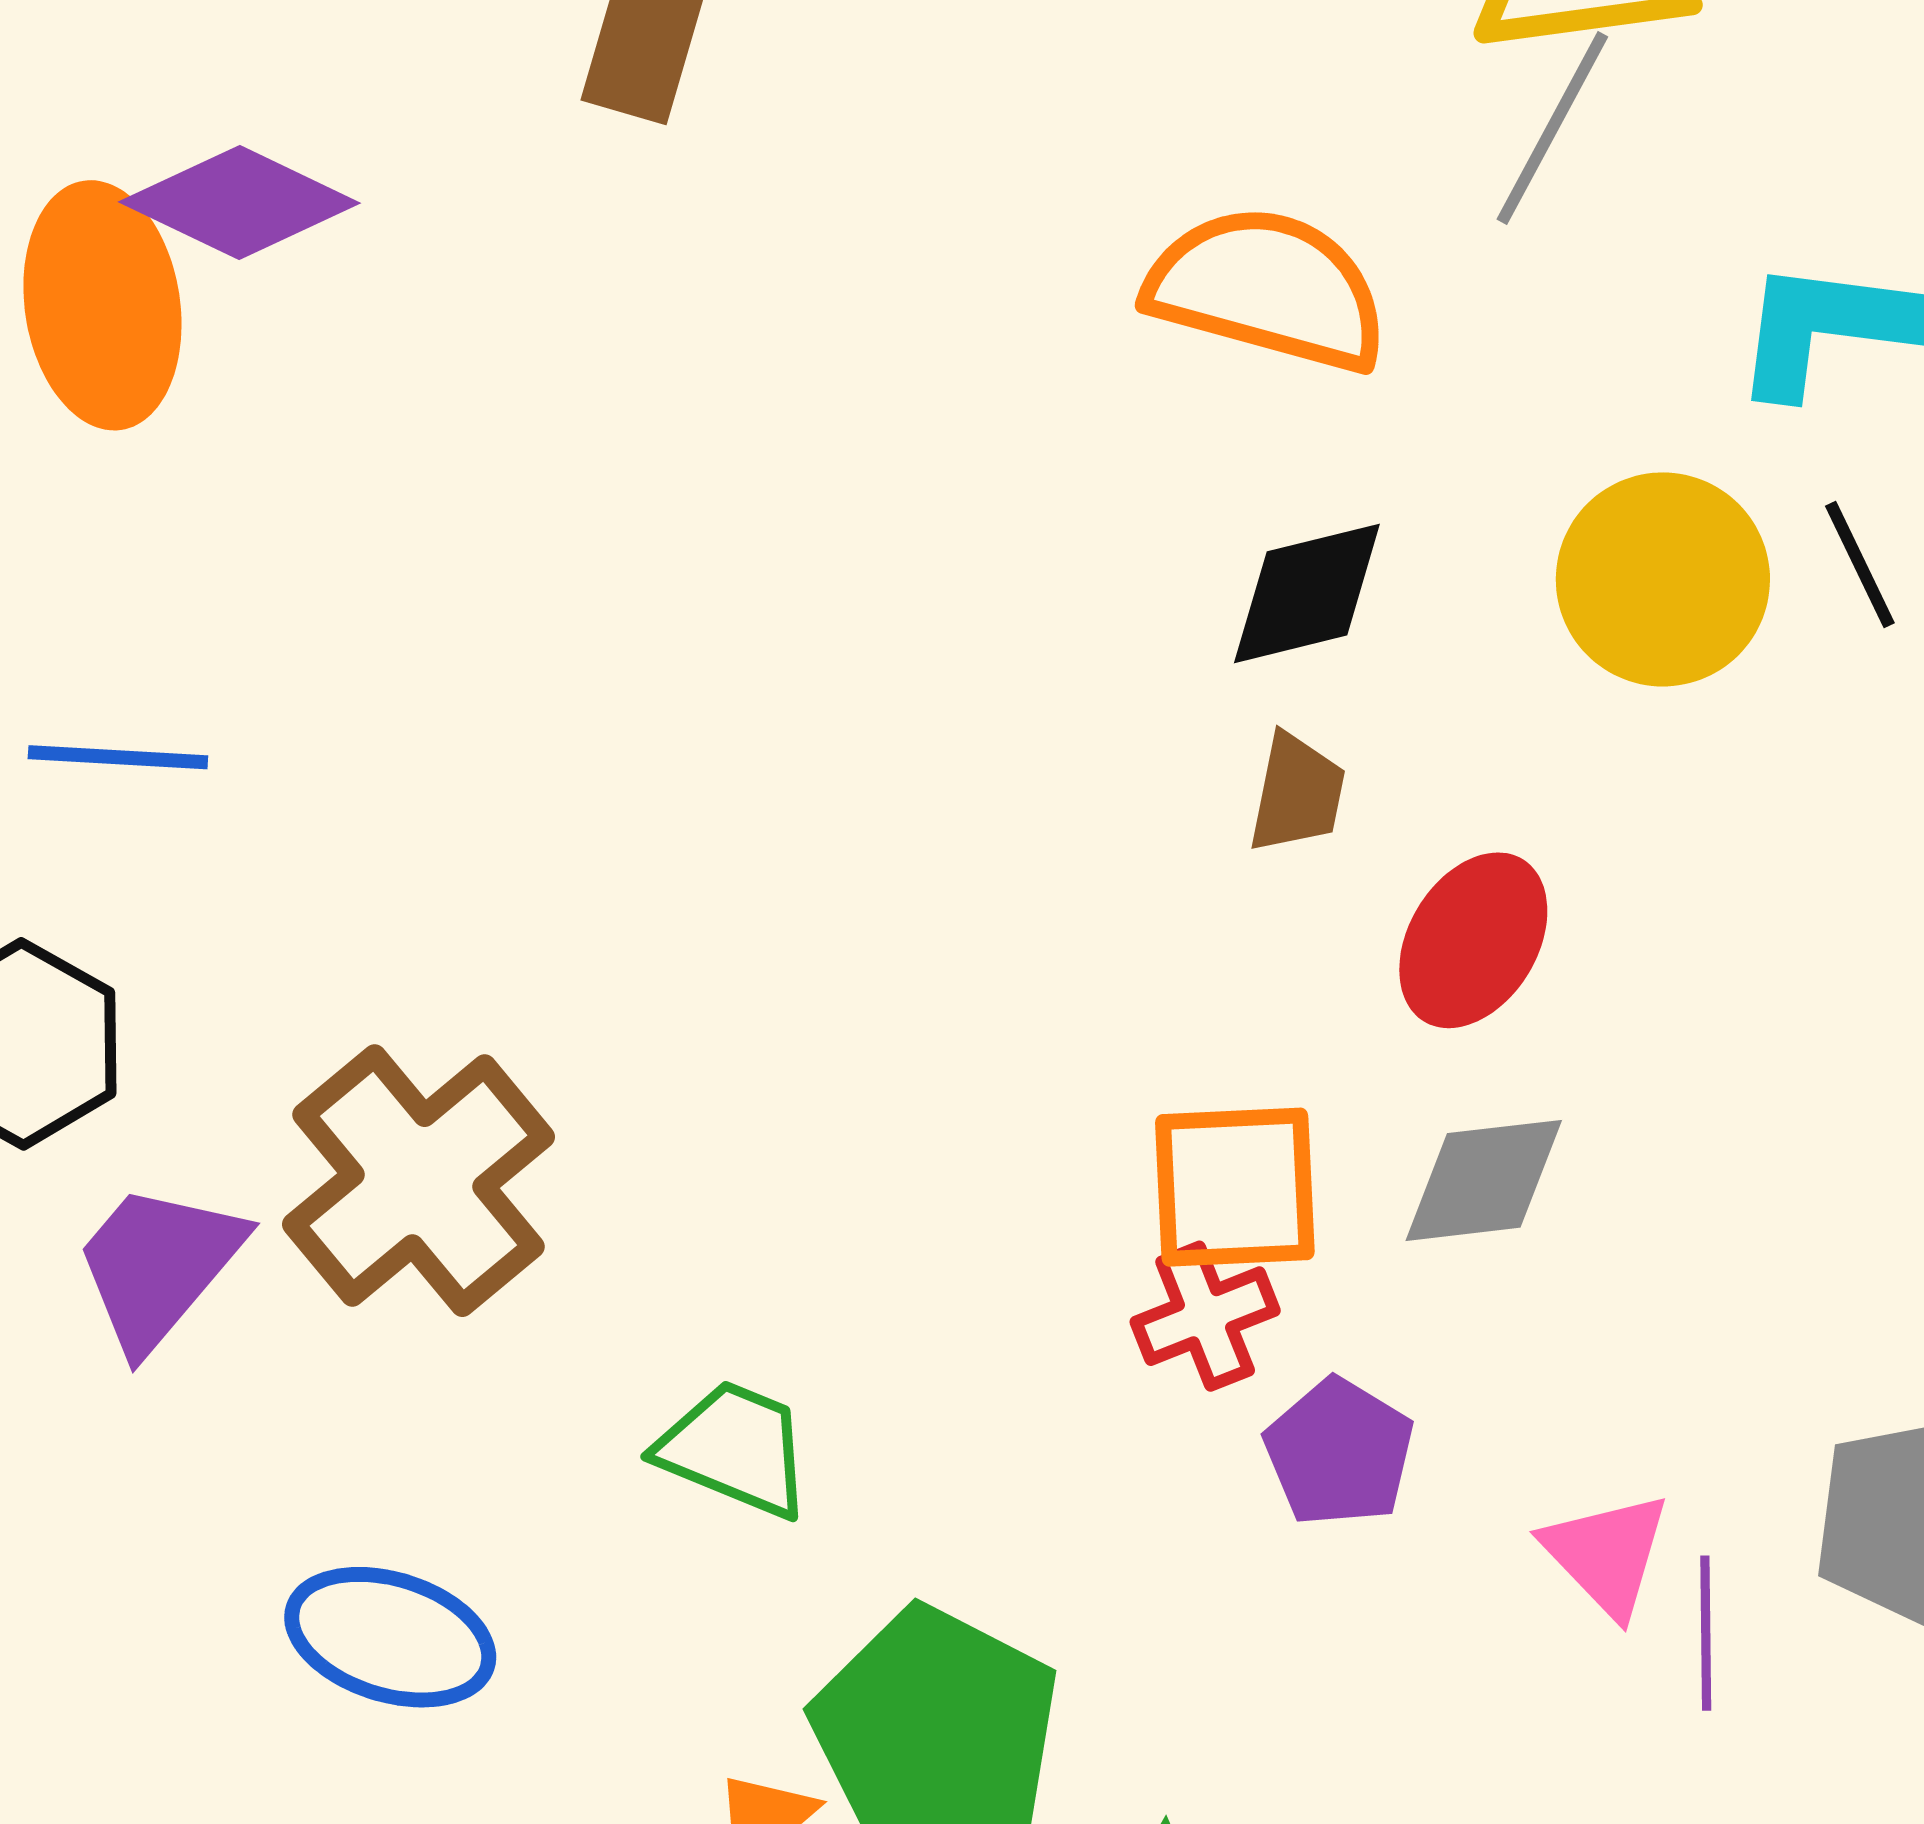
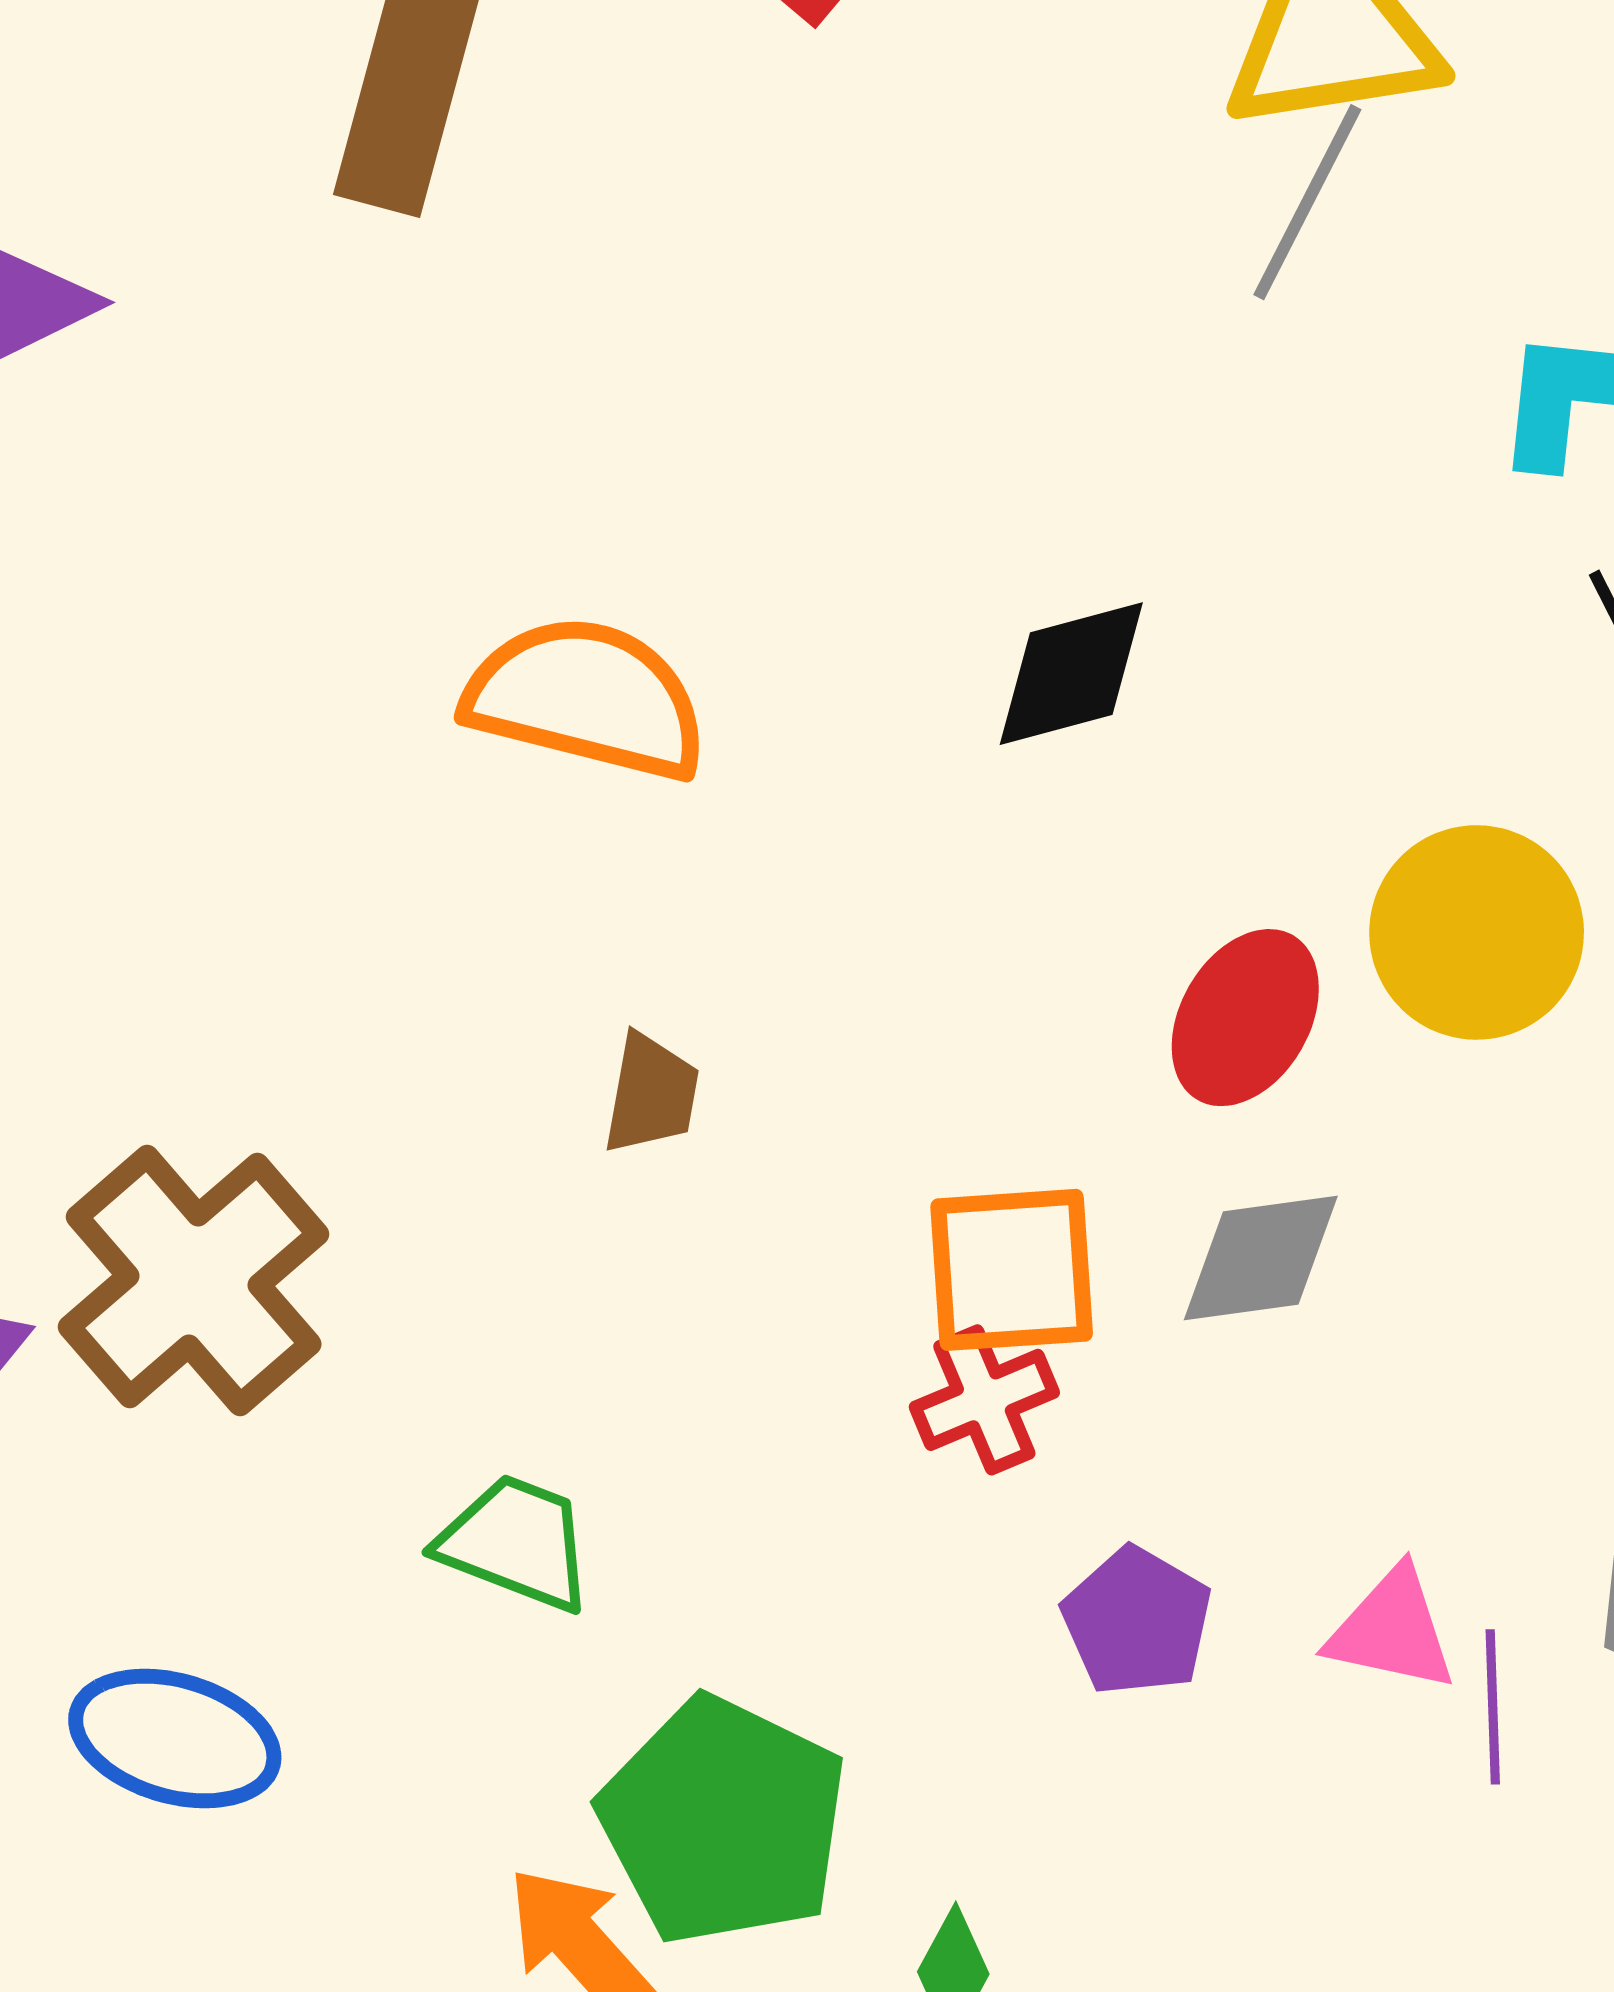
orange semicircle: (1267, 289) -> (586, 698), moved
yellow circle: (1663, 579) -> (1477, 932), moved
brown trapezoid: (1297, 793) -> (651, 1094), moved
purple pentagon: (1339, 1452) -> (1137, 1621), moved
pink triangle: (1607, 1554) -> (1392, 1630), turned -33

